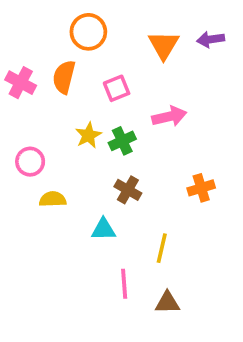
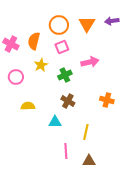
orange circle: (88, 32) -> (59, 25), moved
yellow star: (88, 135) -> (41, 65), moved
pink circle: (30, 162) -> (16, 77), moved
orange cross: (201, 188) -> (107, 100), turned 32

